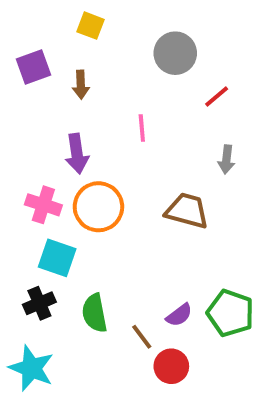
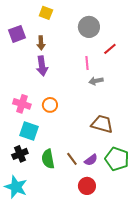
pink line: (142, 128) -> (87, 63), moved
purple arrow: (77, 154) -> (42, 66), moved
gray arrow: (226, 159) -> (96, 81), moved, turned 72
orange circle: (98, 207) -> (50, 105), size x0.6
brown trapezoid: (187, 211) -> (102, 124), moved
brown line: (142, 337) -> (72, 159), moved

